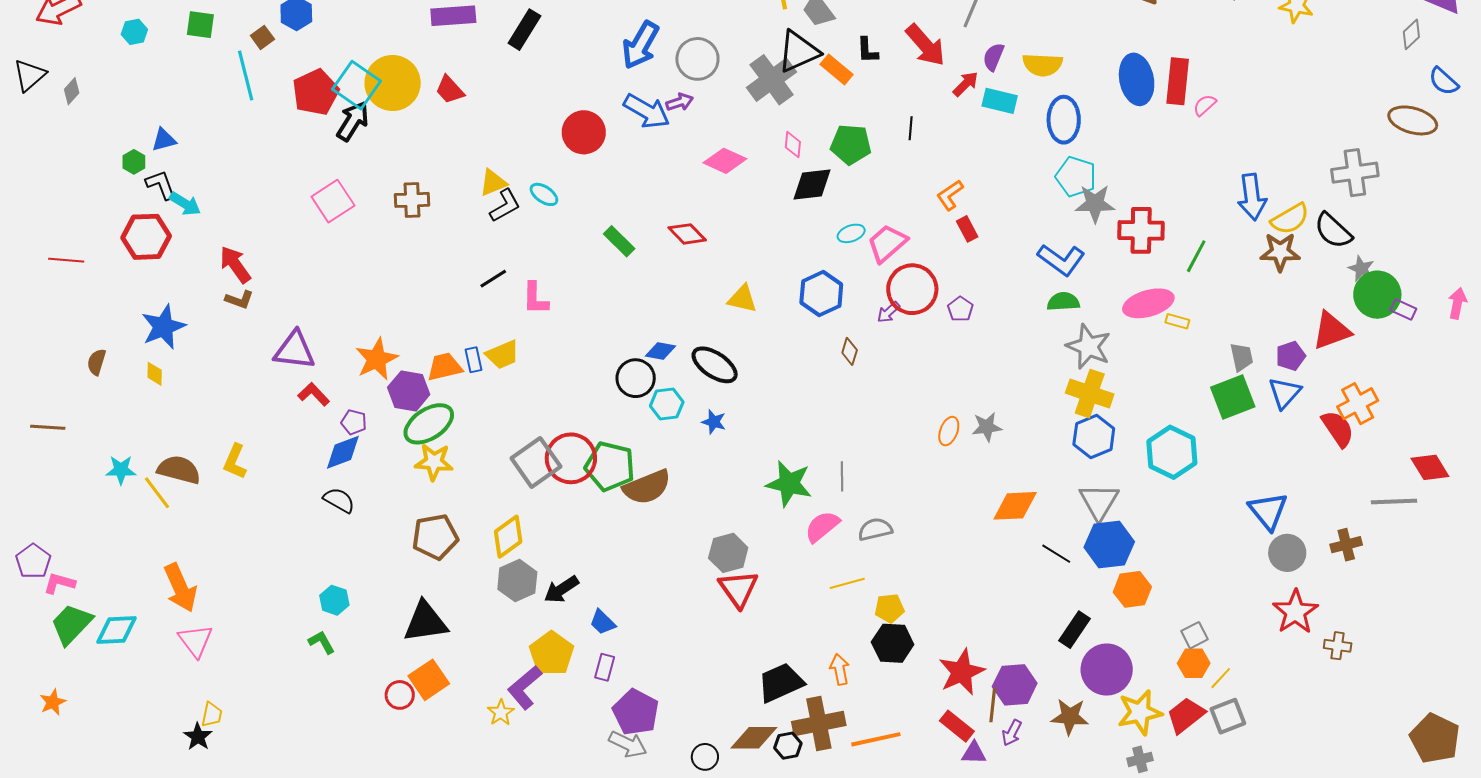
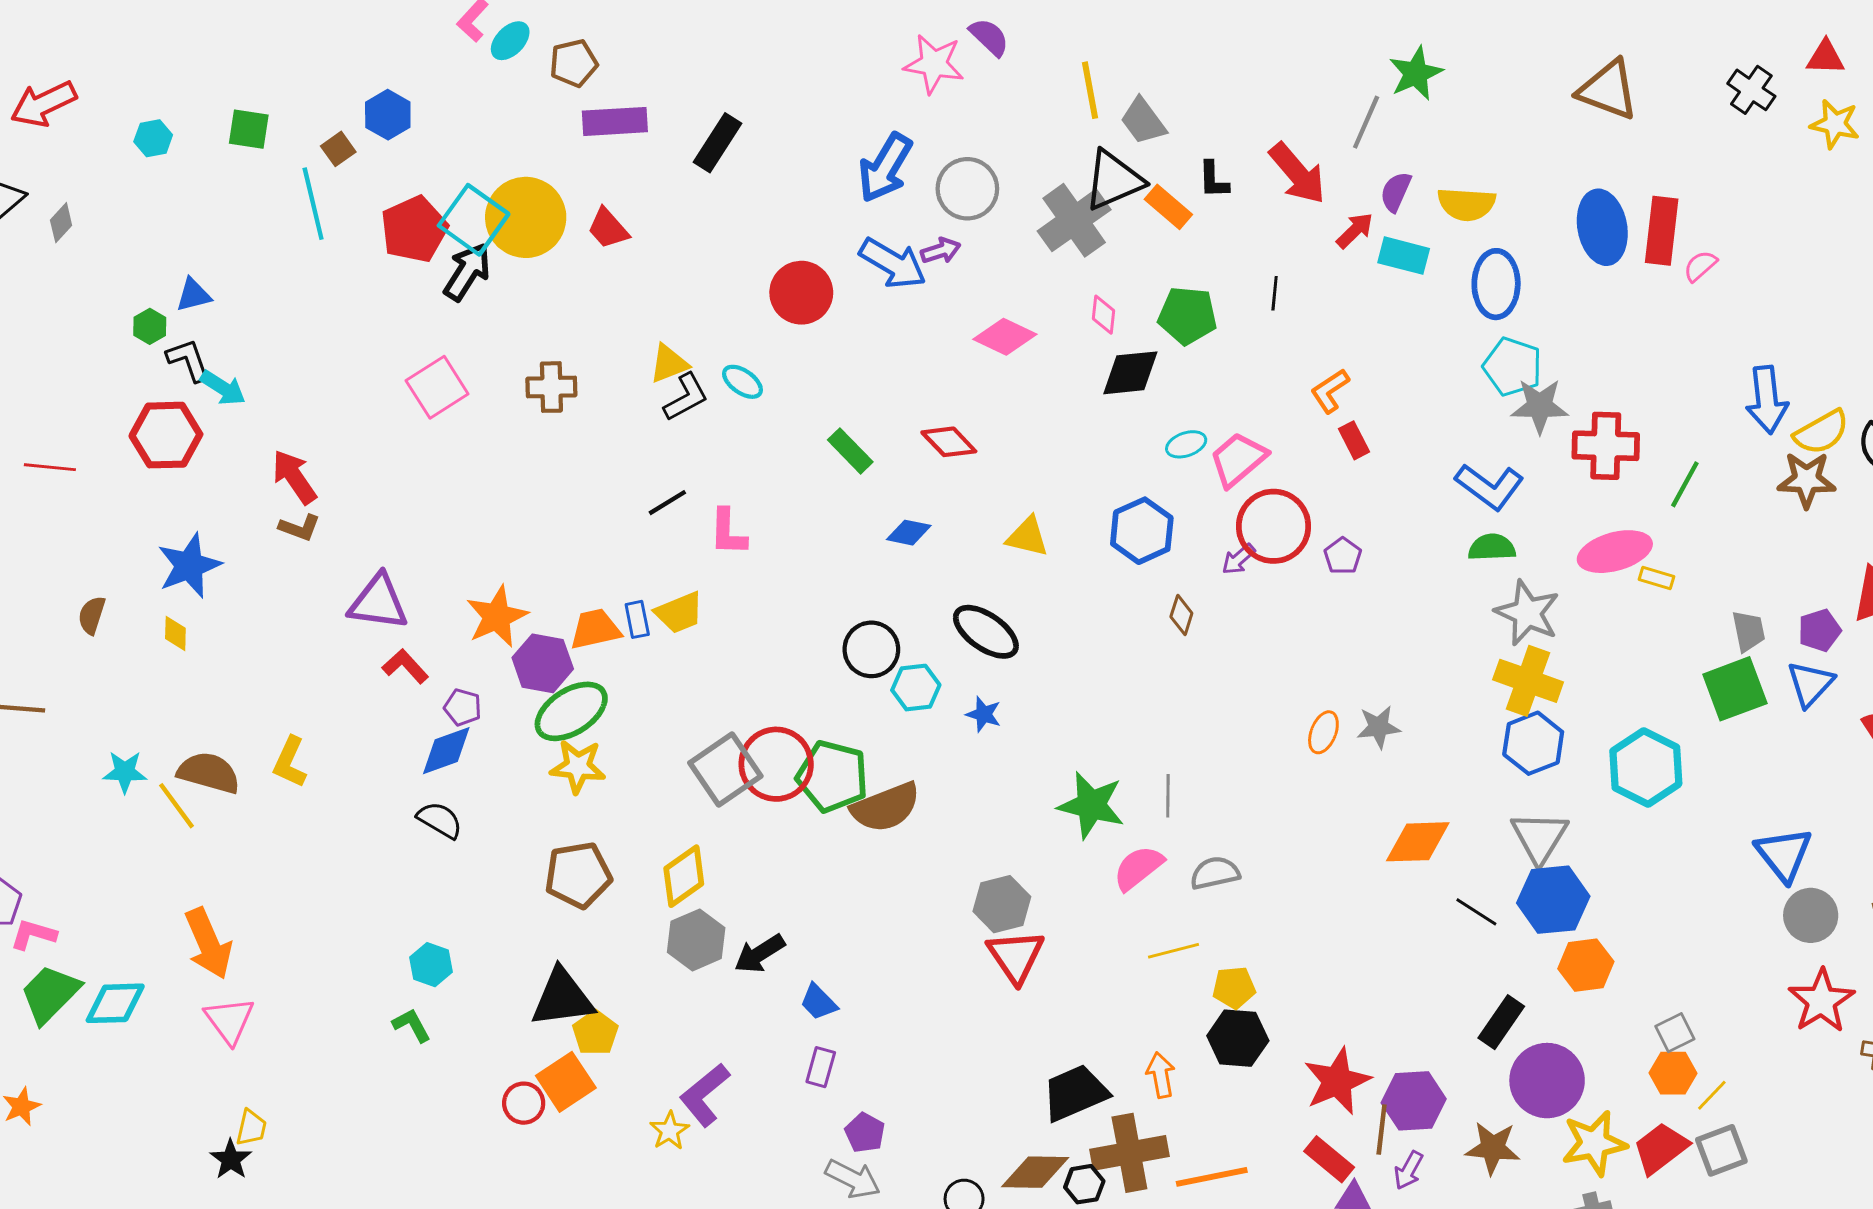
blue diamond: (661, 351) -> (909, 533), moved
yellow pentagon: (552, 653) -> (595, 1033), moved, size x0.7
purple pentagon: (636, 712) -> (865, 1133), size x0.6

